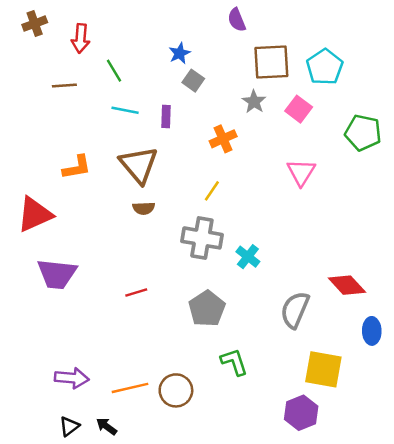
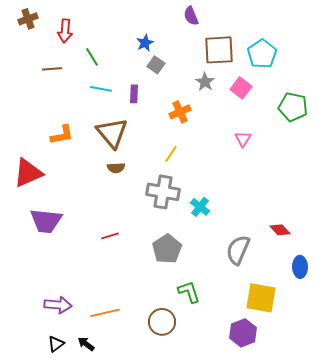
pink triangle: (301, 172) -> (243, 139), size x0.7
red diamond: (347, 285) -> (280, 230), size x0.7
brown circle: (176, 390) -> (162, 322), moved

